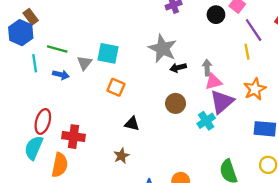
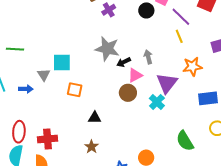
green line: (57, 49) -> (15, 49), moved
pink triangle: (213, 82) -> (135, 75), moved
orange star: (255, 89) -> (192, 67), turned 30

